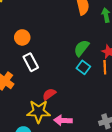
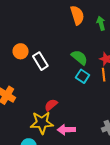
green semicircle: (82, 48) -> (79, 57), turned 96
white rectangle: (31, 62) -> (40, 61), moved

